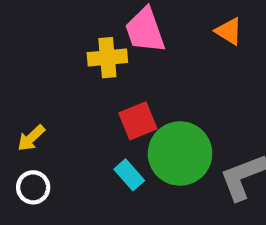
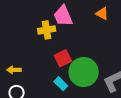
yellow arrow: (31, 138) -> (14, 70), turned 48

